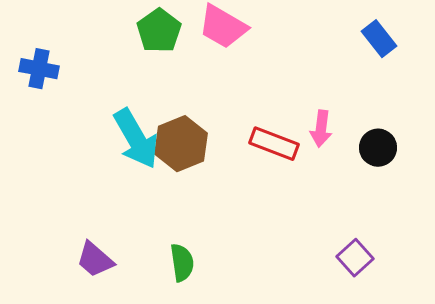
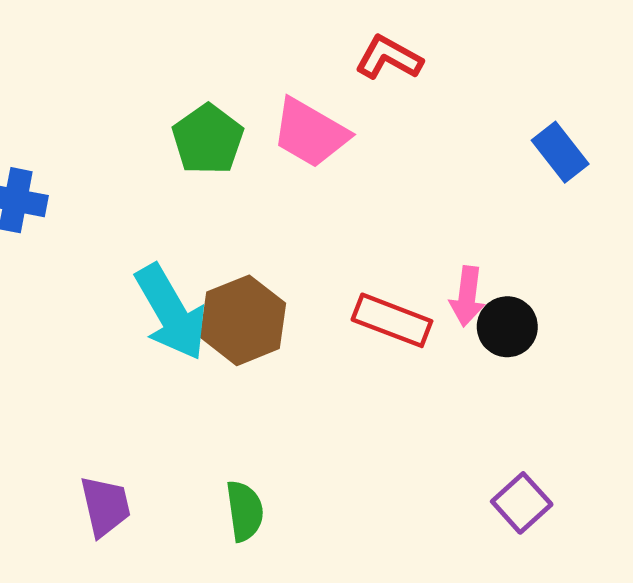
black circle: (378, 148) -> (507, 327), moved
purple trapezoid: (95, 260) -> (105, 506), turned -144

